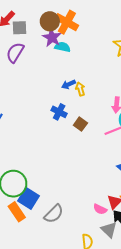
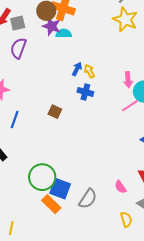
blue arrow: (69, 84) -> (77, 69), turned 152
blue cross: (59, 112) -> (85, 92), moved
brown square: (80, 124) -> (55, 112), moved
pink semicircle: (100, 209) -> (120, 187), moved, turned 40

